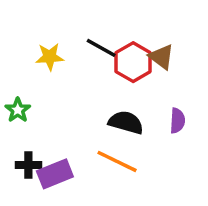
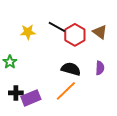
brown triangle: (161, 57) -> (100, 32), moved
orange line: (117, 161) -> (66, 91), turned -70

